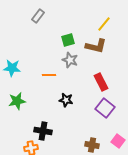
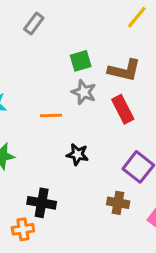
yellow line: (104, 24) -> (137, 17), moved
red rectangle: (101, 82) -> (123, 109), moved
brown cross: (92, 145) -> (118, 203), moved

